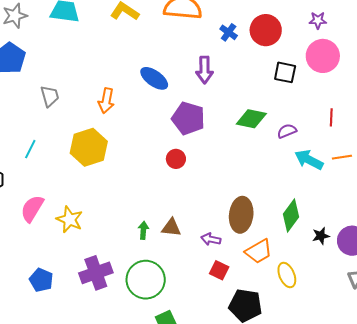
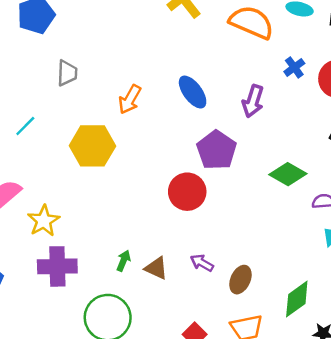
red circle: (176, 159) -> (187, 192), size x1.6
brown ellipse: (241, 215) -> (240, 280), size x0.7
purple arrow: (211, 239) -> (202, 263), moved
purple cross: (96, 273) -> (57, 266), moved

